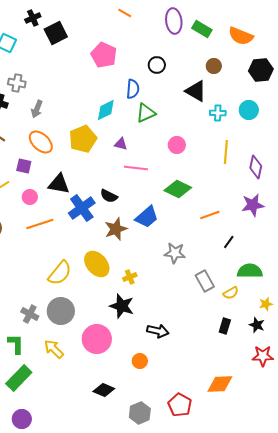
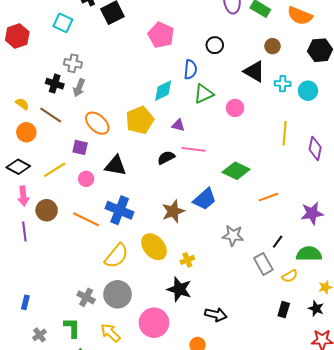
gray arrow: (37, 109) -> (79, 88), moved
cyan cross: (218, 113) -> (283, 84), moved
pink circle: (177, 145) -> (235, 108), moved
black semicircle: (109, 196) -> (166, 158), moved, turned 126
purple star: (253, 205) -> (312, 213), moved
blue cross: (82, 208) -> (120, 210), moved, turned -32
orange line: (40, 224) -> (86, 219), moved, turned 44
black line: (229, 242) -> (278, 242), moved

